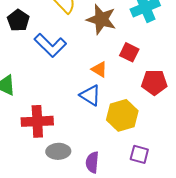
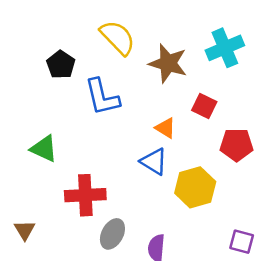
blue L-shape: (50, 45) -> (102, 97), turned 32
gray ellipse: (58, 151) -> (112, 234), turned -60
purple square: (139, 154) -> (242, 242), moved

